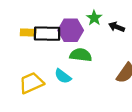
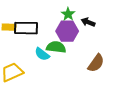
purple hexagon: (71, 30) -> (67, 31), moved
cyan semicircle: (63, 76) -> (42, 54), moved

